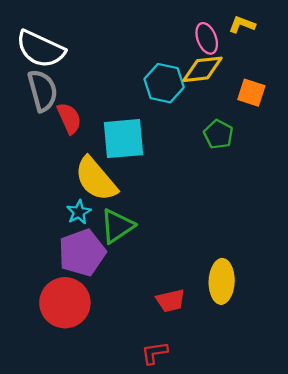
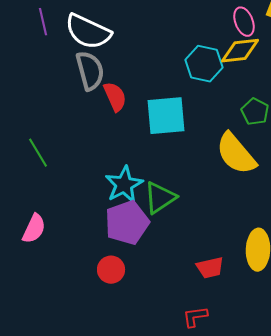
yellow semicircle: (96, 179) -> (236, 154), moved
cyan star: (79, 212) -> (124, 185), size x1.6
red circle: (65, 303) -> (111, 270), size x0.6

